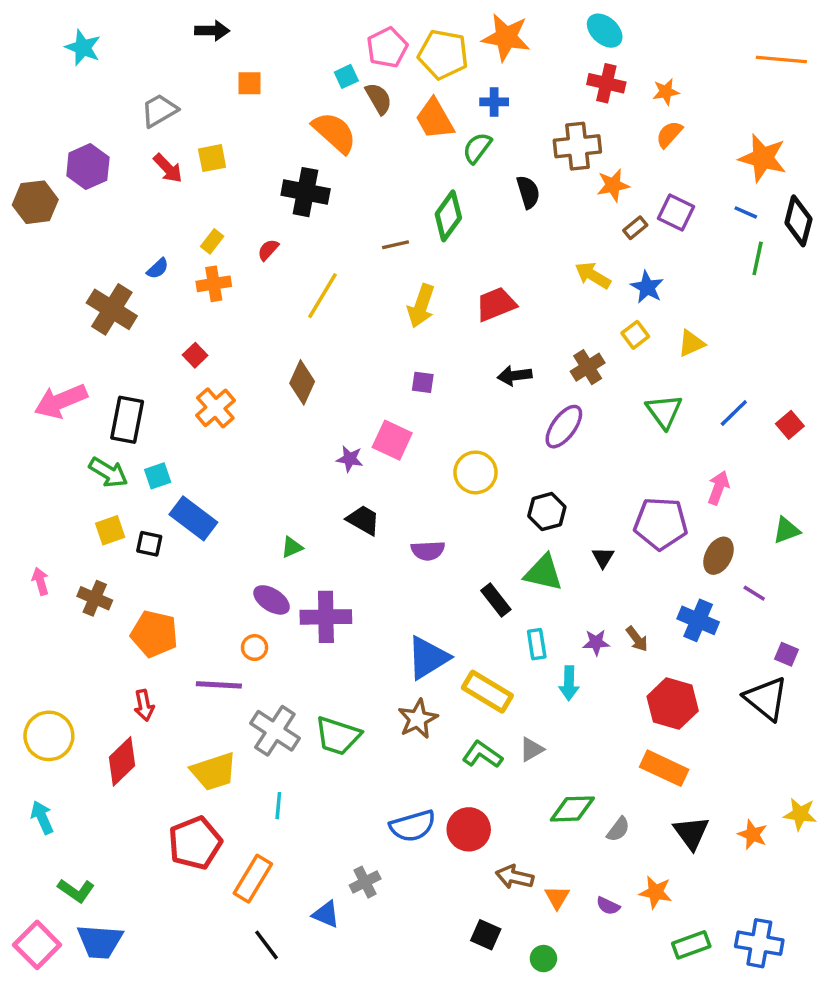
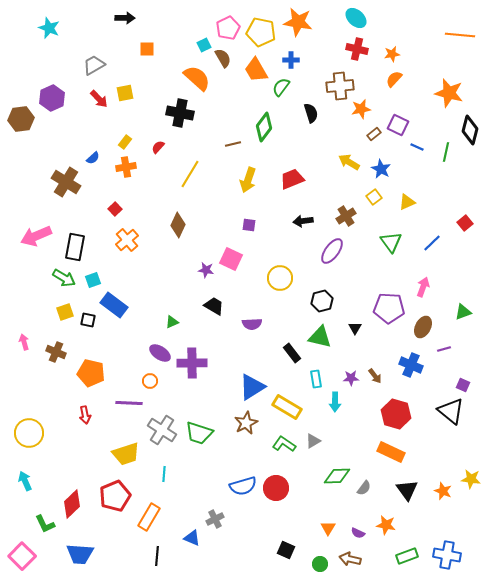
blue line: (746, 212) -> (417, 147), moved
red square: (790, 425) -> (465, 223), moved
purple line: (754, 593) -> (444, 349), turned -48
red diamond: (122, 761) -> (72, 504), moved
brown arrow: (515, 877) -> (350, 559), moved
green L-shape: (76, 891) -> (45, 524), turned 30
blue trapezoid: (100, 942) -> (80, 554), moved
black line: (266, 945) -> (157, 556), turned 42

